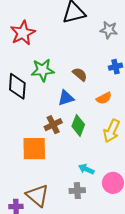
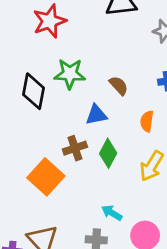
orange semicircle: (104, 98) -> (147, 121), turned 119
orange square: (34, 149) -> (46, 177), turned 36

